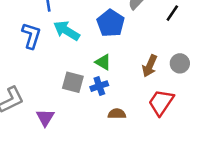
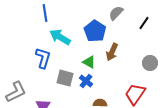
blue L-shape: (31, 36) -> (43, 58), moved
brown arrow: (150, 66) -> (112, 52), moved
blue cross: (99, 86) -> (86, 81), turned -32

